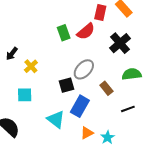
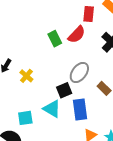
cyan square: (25, 95) -> (25, 118), moved
blue rectangle: (80, 106) -> (80, 109), turned -30
cyan triangle: (56, 119) -> (52, 109), moved

